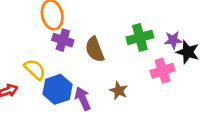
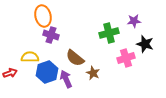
purple star: (173, 40) -> (134, 21), moved
brown semicircle: (95, 49) -> (75, 58), moved, turned -30
yellow semicircle: (35, 69) -> (30, 57), turned -42

